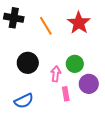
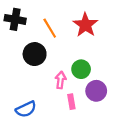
black circle: (28, 63) -> (35, 54), moved

